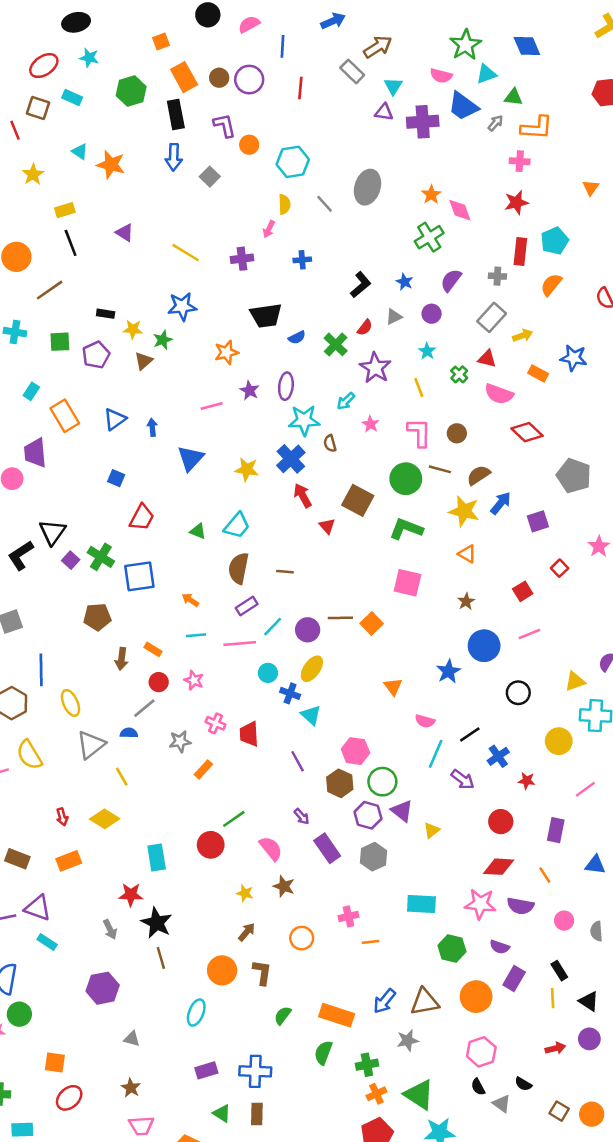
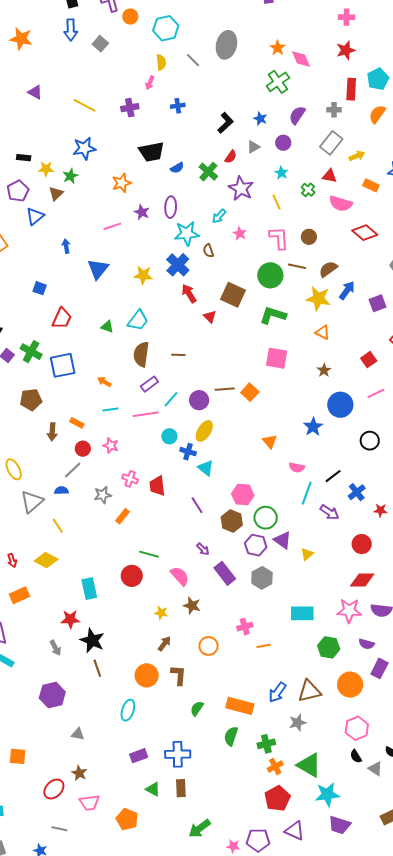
blue triangle: (115, 419) -> (35, 216), moved
green line: (234, 819) -> (149, 554), turned 54
red ellipse: (69, 1098) -> (54, 789), moved

